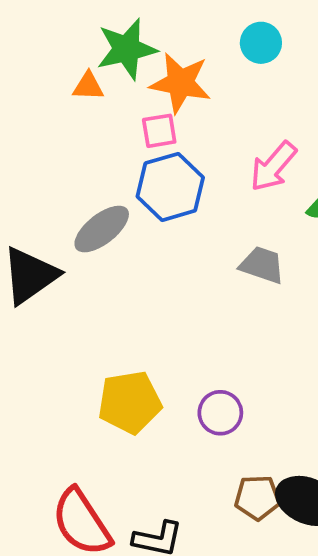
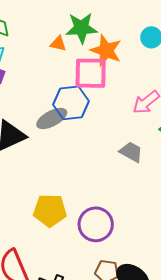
pink square: (159, 131) -> (91, 73), size x1.8
blue hexagon: (170, 187) -> (71, 103), moved
purple circle: (220, 413) -> (96, 224), size x1.5

